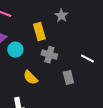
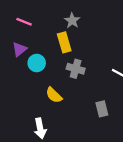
gray star: (61, 16) -> (72, 21), moved
gray rectangle: (68, 78) -> (102, 109), moved

